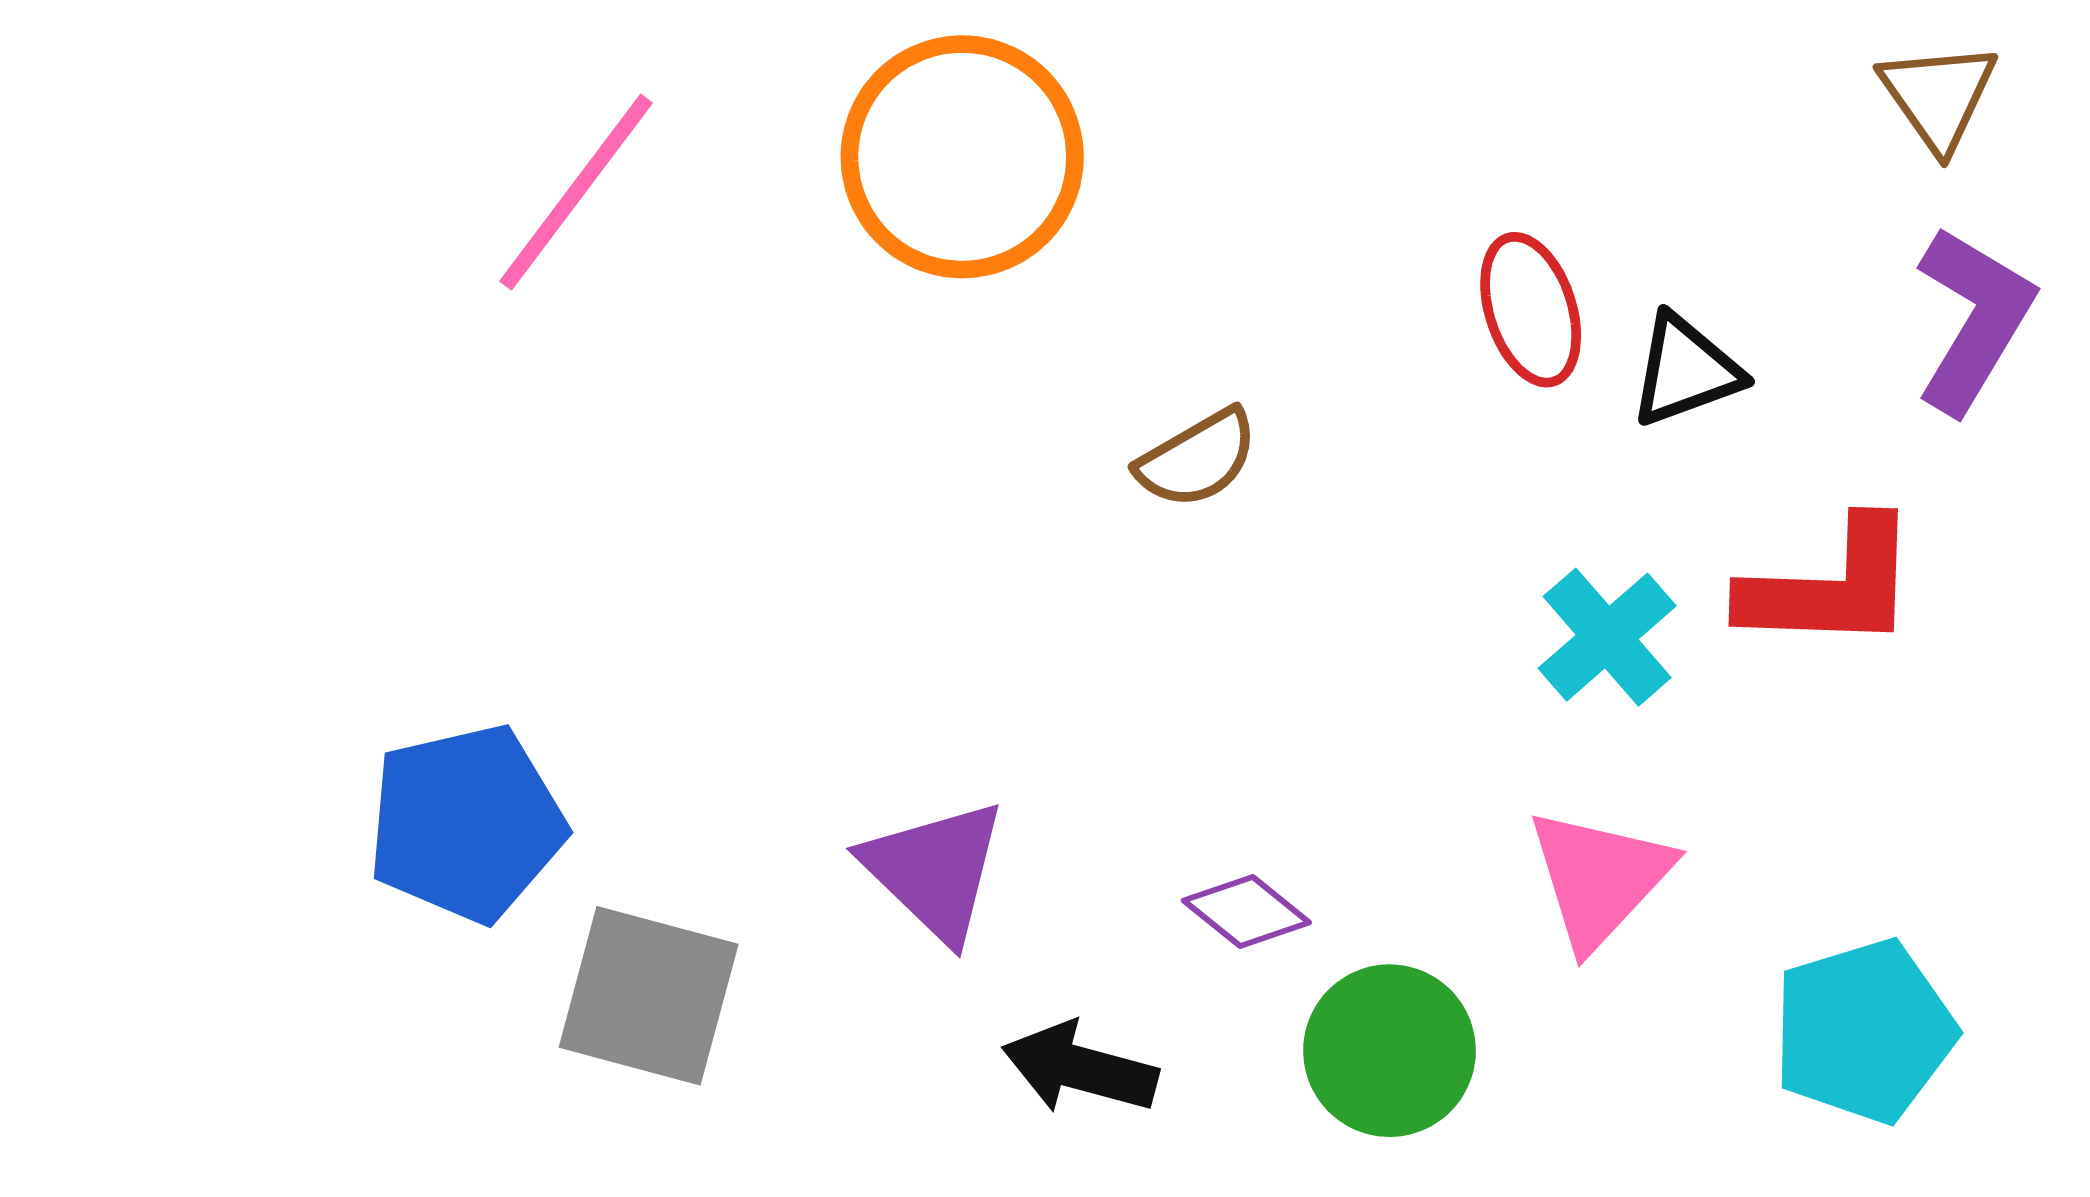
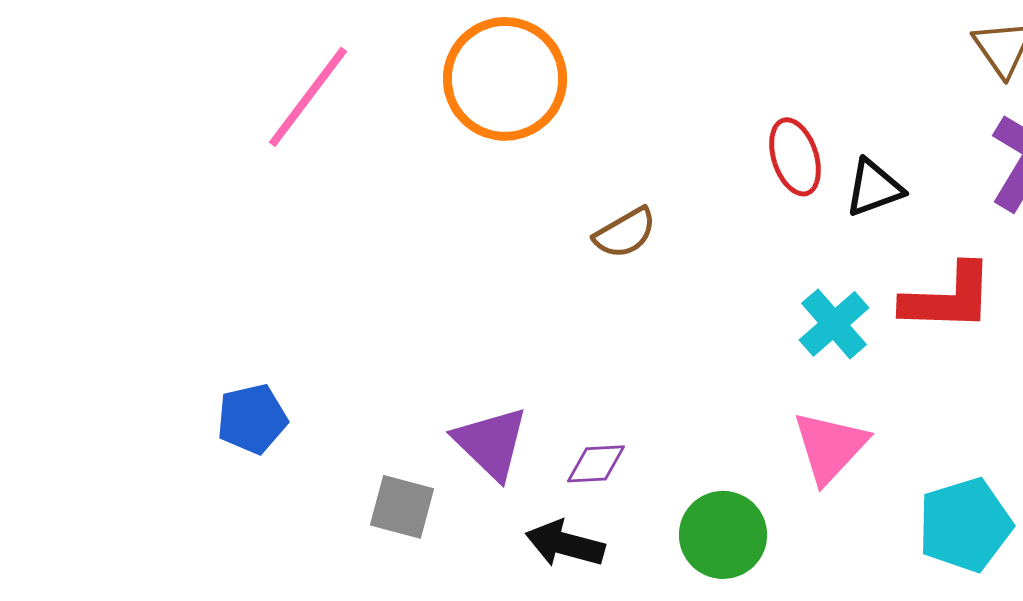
blue pentagon: (466, 823) -> (252, 419), size x0.7
purple diamond: (1246, 911) -> (596, 464), moved, turned -42
gray square: (649, 996) -> (402, 507), moved, size x0.7

